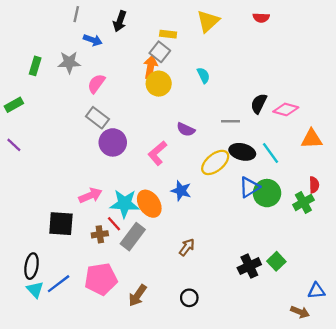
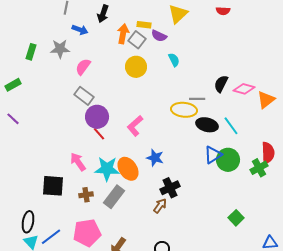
orange arrow: (150, 67) -> (123, 34), moved
purple semicircle: (186, 129) -> (159, 36), moved
orange triangle: (312, 139) -> (266, 100), moved, turned -36
yellow ellipse: (215, 162) -> (184, 110), moved, turned 45
red semicircle: (314, 185) -> (268, 153), size x1.5
pink arrow: (90, 195) -> (78, 162), turned -102
red line: (114, 224) -> (99, 134), moved
black cross: (249, 266) -> (170, 188), moved

